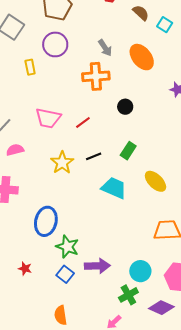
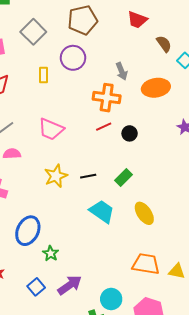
orange ellipse: (142, 57) -> (156, 88), turned -72
red line: (83, 122) -> (104, 127), moved
green star: (67, 247) -> (51, 253), moved, size x0.7
purple arrow: (97, 266) -> (70, 285), turned -45

